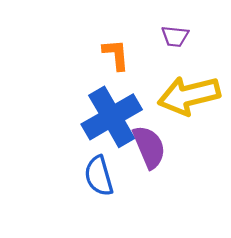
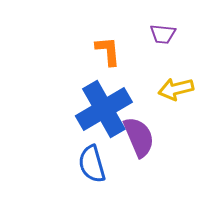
yellow arrow: (189, 95) -> (176, 89), size x0.6

